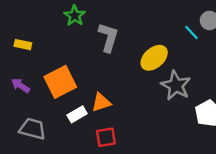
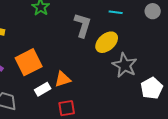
cyan line: (191, 33) -> (116, 12), moved, turned -40
gray L-shape: (108, 37) -> (83, 25), moved

